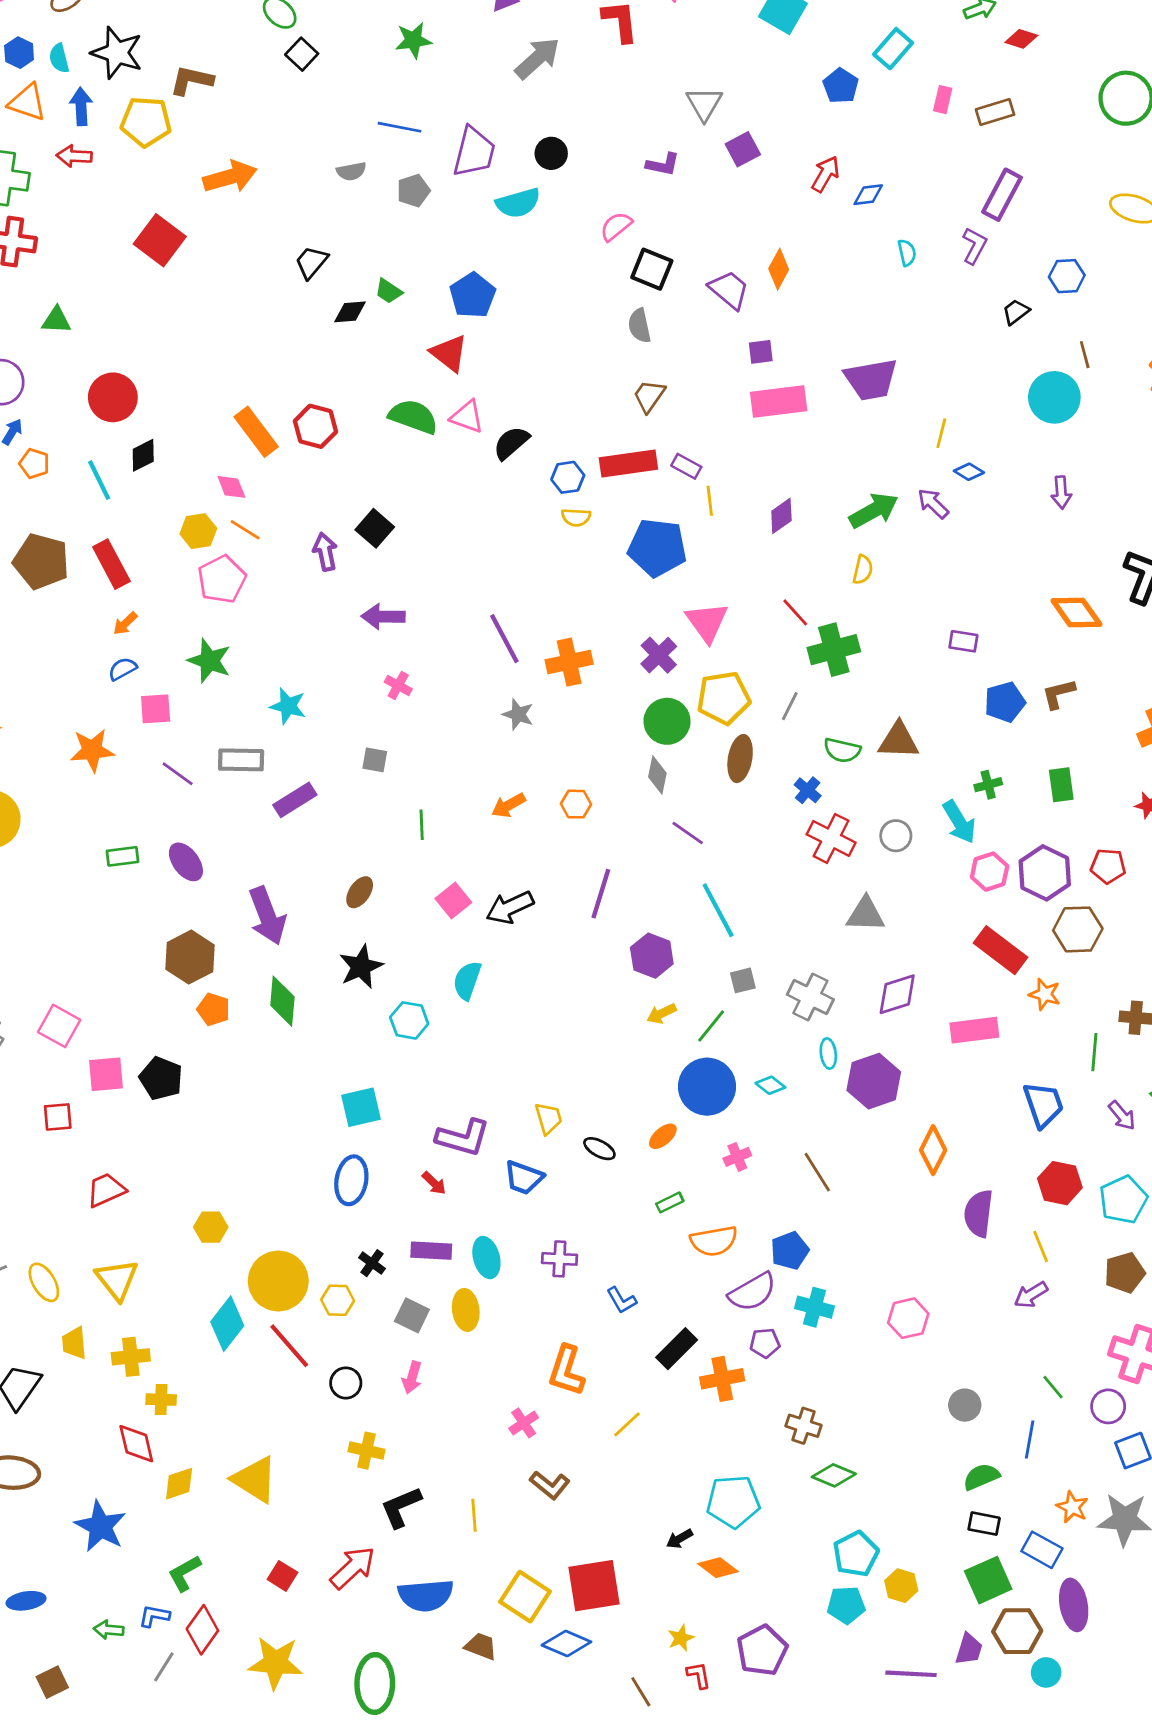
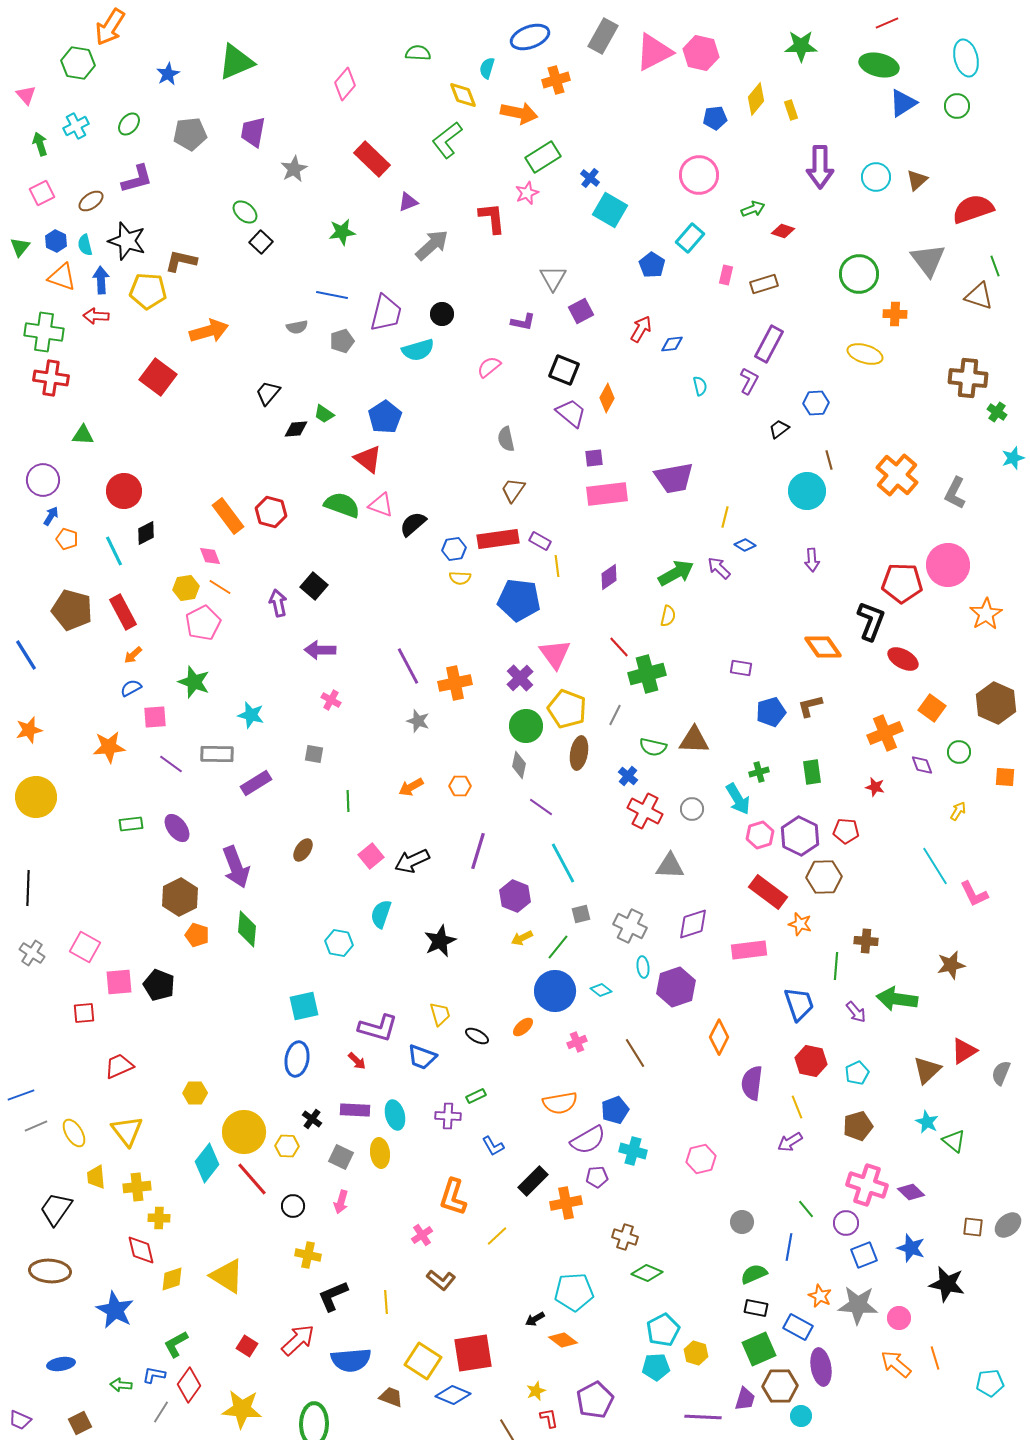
black square: (652, 269) -> (564, 370), moved
yellow pentagon: (724, 698) -> (567, 709), turned 30
black star: (361, 967) -> (440, 941), moved
cyan pentagon: (1123, 1200) -> (857, 1073), size x0.7
green rectangle: (670, 1202) -> (476, 1096), moved

